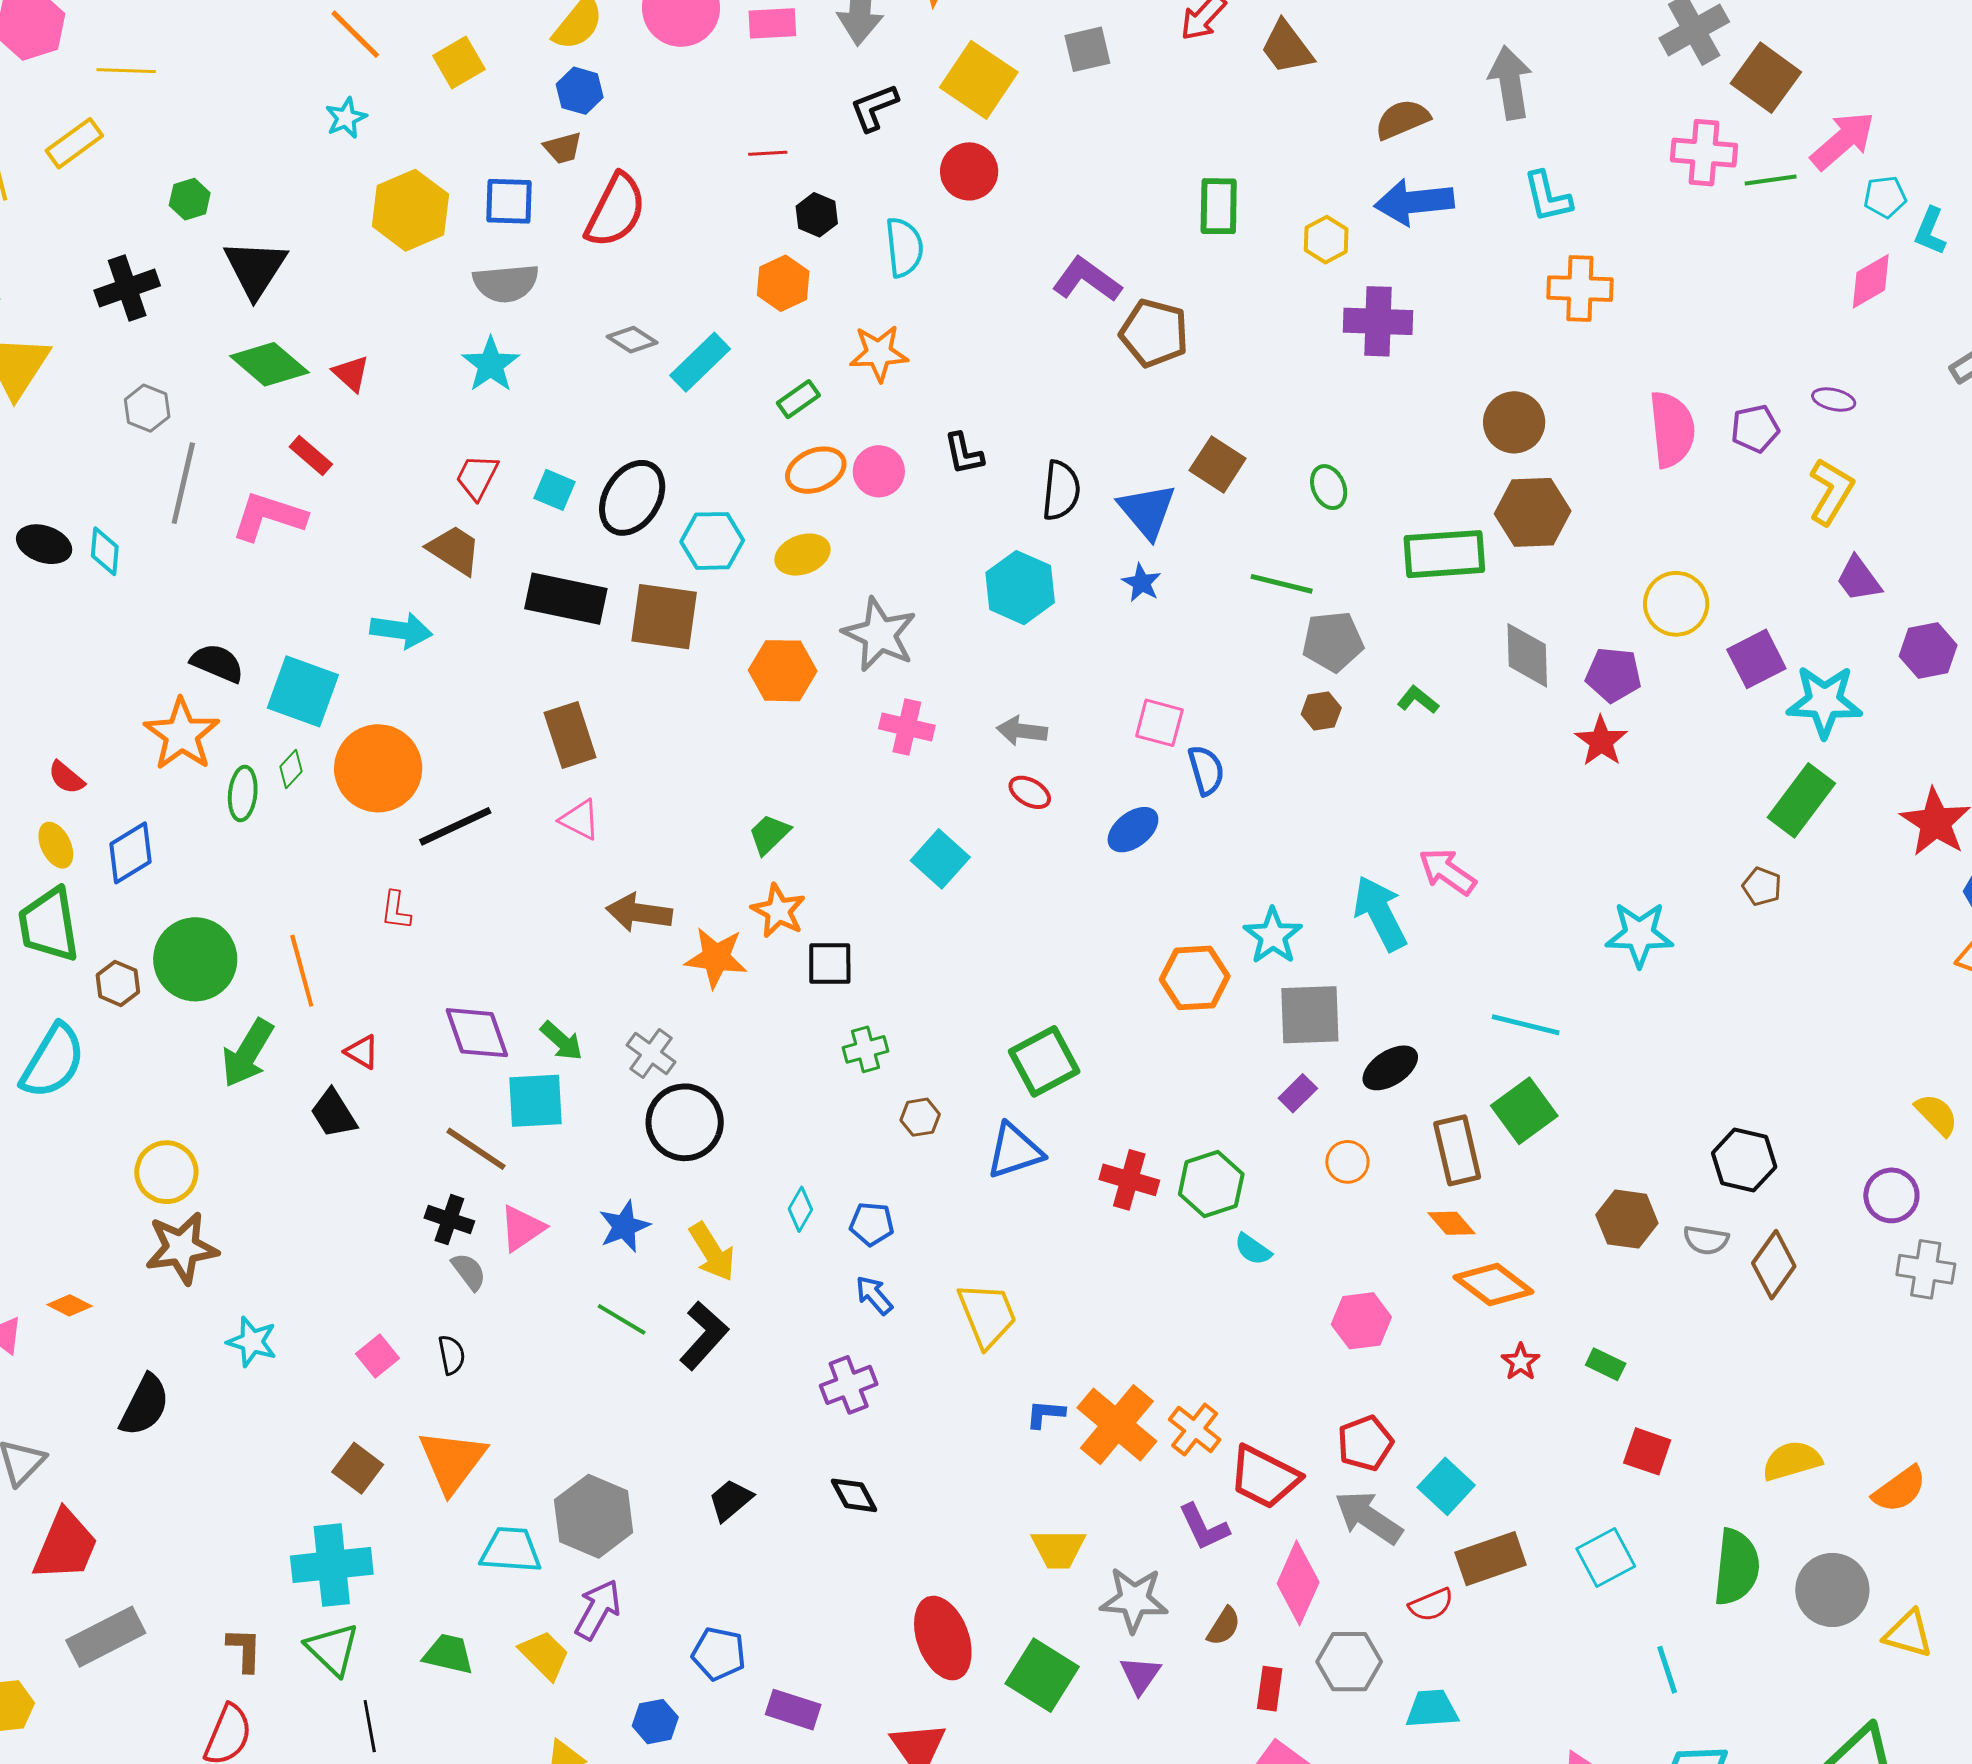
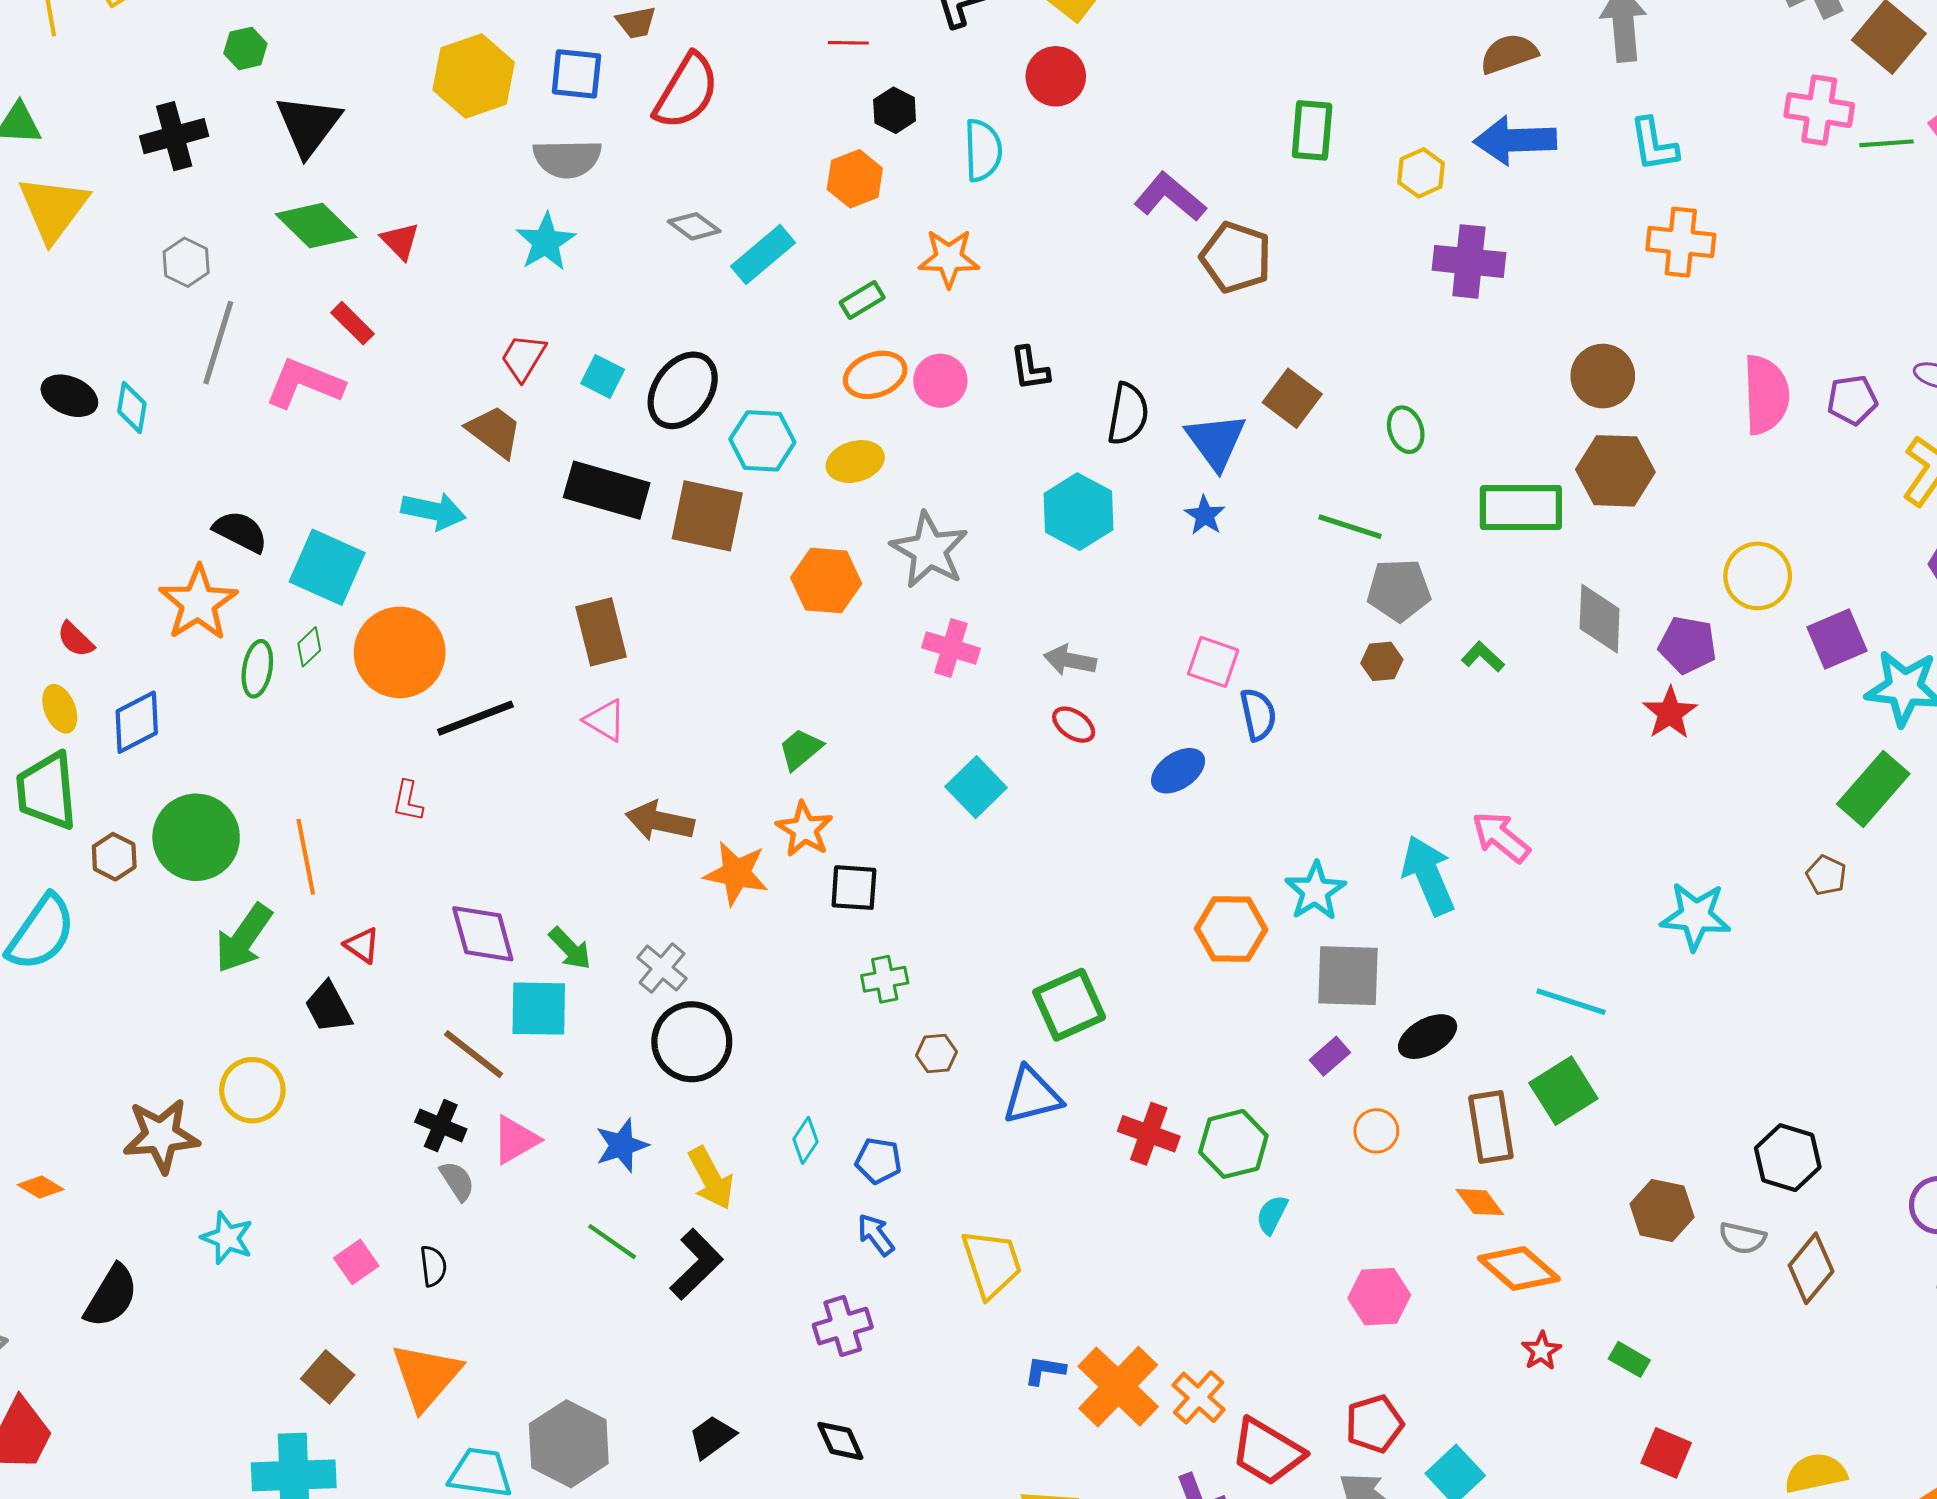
yellow circle: (166, 1172) -> (252, 1090), moved
cyan semicircle: (1253, 1249) -> (1272, 1215), turned 78

